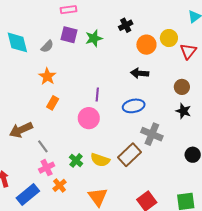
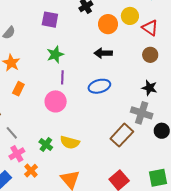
purple square: (69, 35) -> (50, 20), moved
green star: (94, 38) -> (55, 54), moved
red triangle: (188, 51) -> (150, 28), turned -30
brown circle: (182, 87) -> (150, 55), moved
gray cross: (152, 134) -> (142, 113), moved
brown rectangle: (130, 155) -> (122, 135), moved

